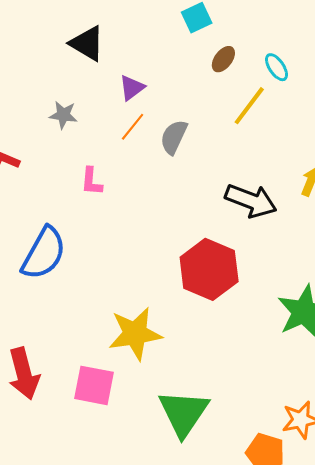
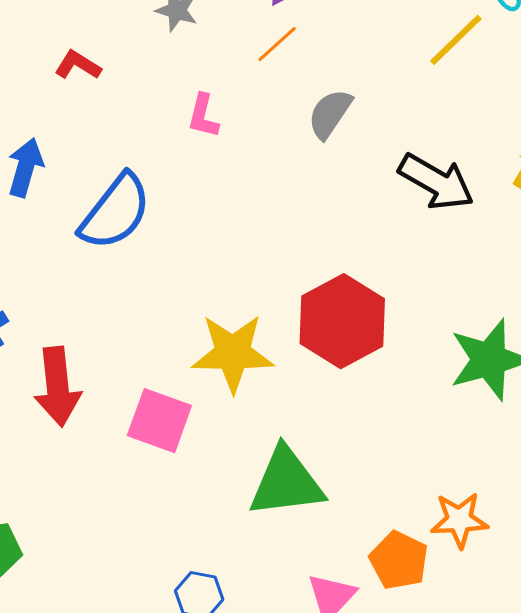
gray semicircle: (174, 137) -> (330, 114), moved
red hexagon: (209, 269) -> (342, 321), moved
green triangle: (184, 413) -> (286, 482), turned 40

